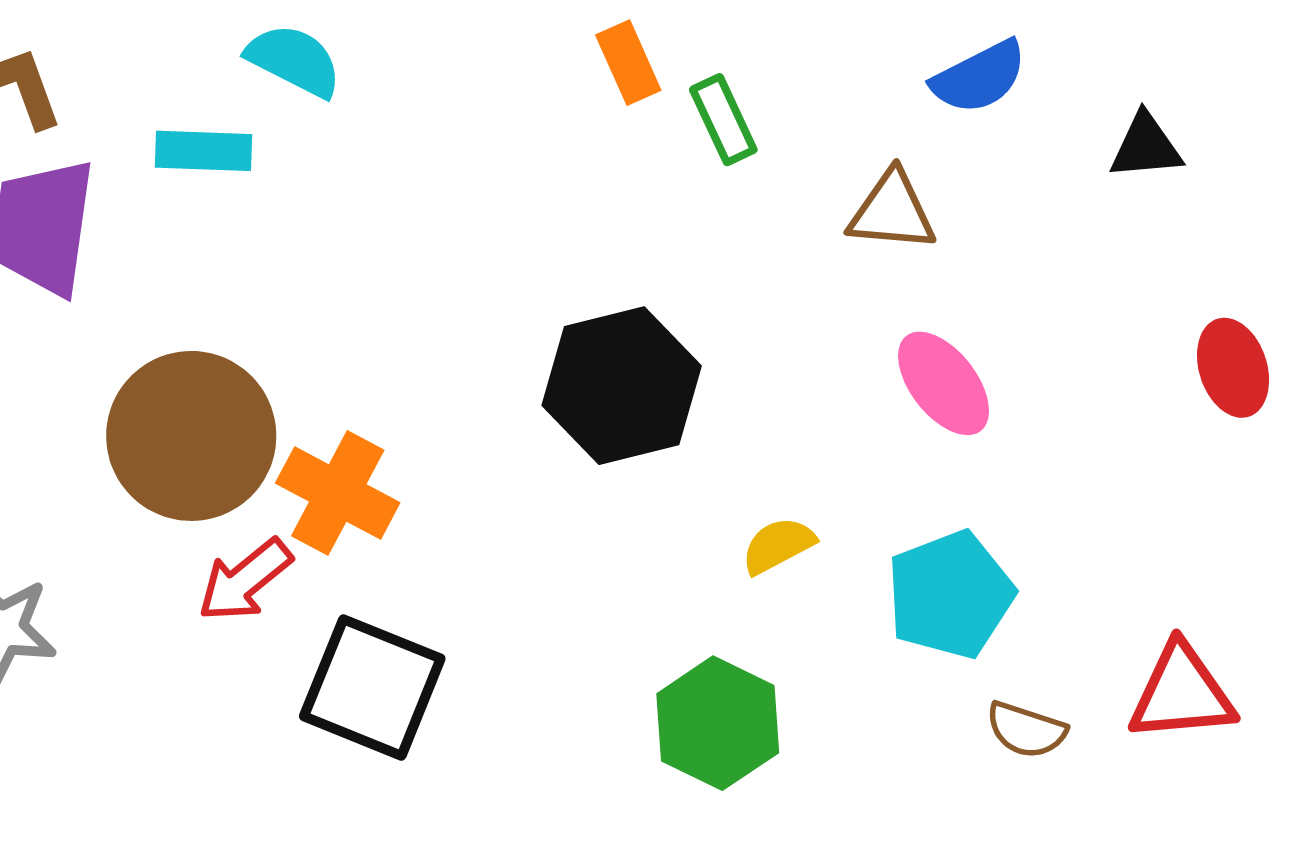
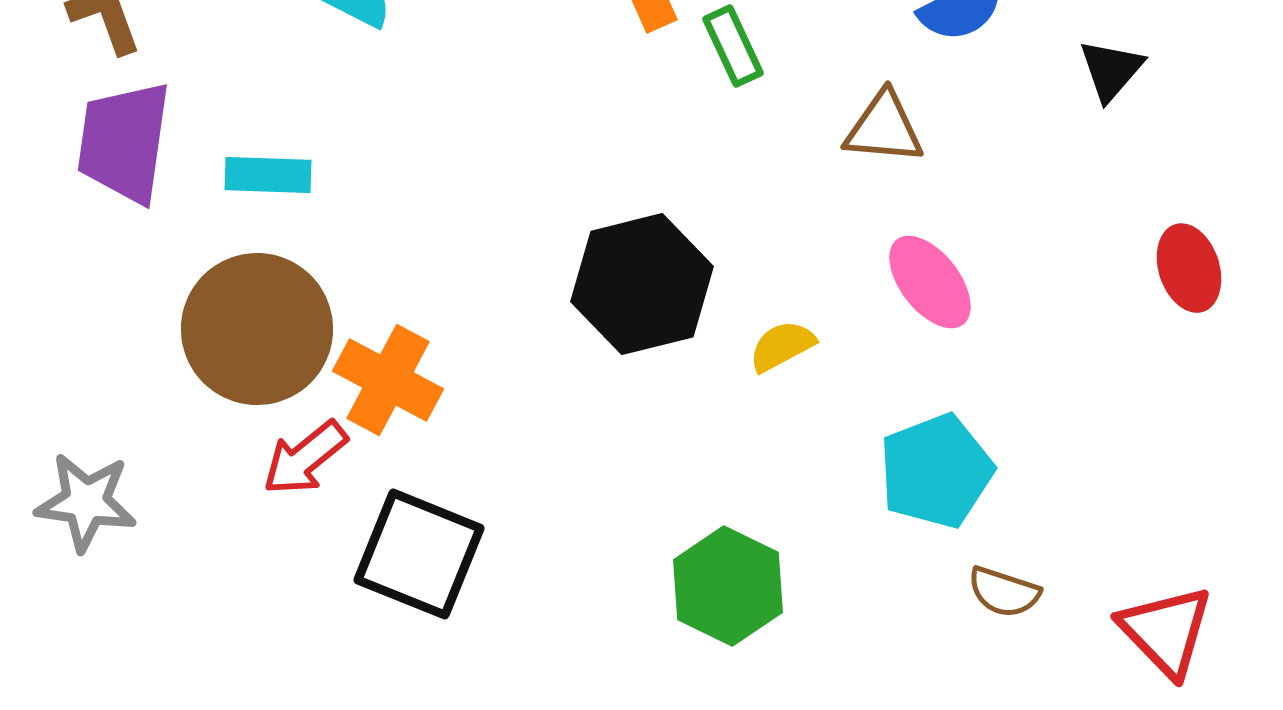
black triangle: (1146, 146) -> (1111, 70), turned -44
cyan rectangle: (204, 151) -> (268, 175), moved
yellow semicircle: (778, 545) -> (782, 346), moved
red triangle: (1182, 693) -> (1166, 631), moved, turned 51

